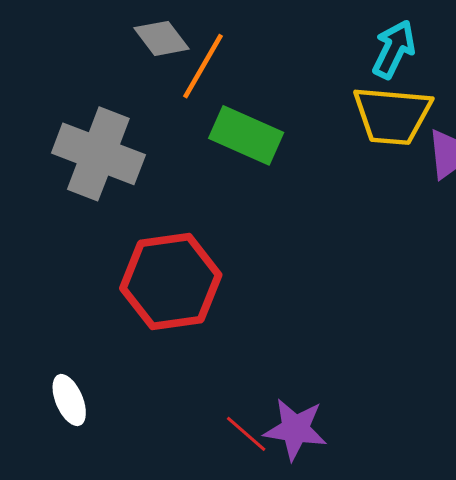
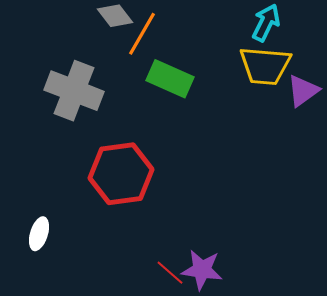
white ellipse: (69, 400) -> (39, 234), moved, turned 40

